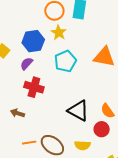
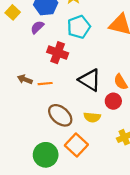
red cross: (34, 87) -> (58, 53), moved
orange line: (29, 143) -> (45, 84), moved

